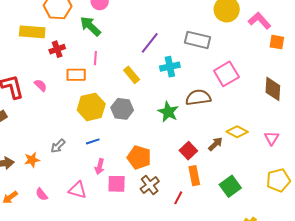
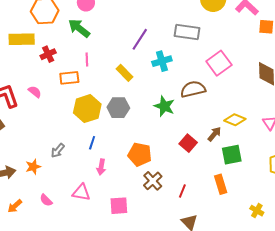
blue line: (93, 141) -> (92, 143), turned -48
orange rectangle: (194, 176) -> (221, 184), moved
pink square: (117, 184) -> (119, 206), moved
green square: (230, 186) -> (232, 155), moved, turned 30

